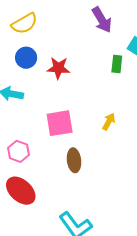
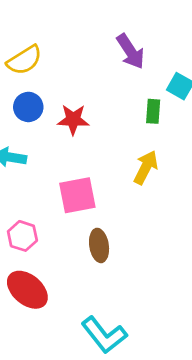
yellow arrow: (109, 122) -> (146, 167), moved, size x1.4

